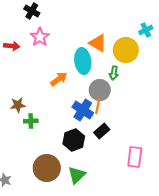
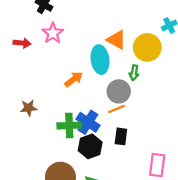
orange line: (98, 106) -> (116, 109), turned 56
blue cross: (83, 110) -> (88, 122), moved
green cross: (31, 121) -> (69, 125), moved, size x1.5
black rectangle: (102, 131) -> (121, 136), turned -42

